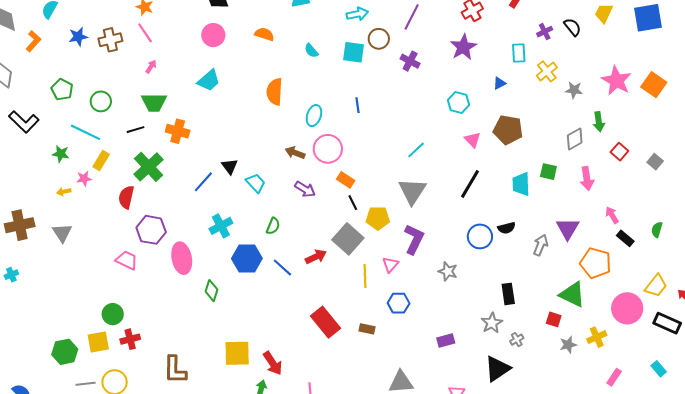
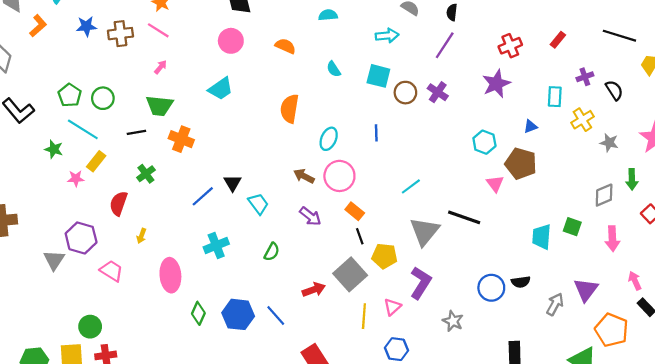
black semicircle: (572, 27) -> (614, 90), moved
pink line: (145, 33) -> (158, 30), turned -30
brown circle: (379, 39) -> (405, 93), moved
green pentagon: (62, 90) -> (70, 95), moved
brown pentagon: (508, 130) -> (521, 164), moved
cyan line: (416, 150) -> (411, 186), moved
green cross: (149, 167) -> (146, 174), size x0.6
black line: (470, 184) -> (464, 217), moved, turned 72
yellow arrow: (64, 192) -> (141, 236), moved, turned -64
purple hexagon: (151, 230) -> (81, 238), moved
gray triangle: (62, 233) -> (54, 260), moved
blue hexagon: (247, 259) -> (238, 314), moved
blue line: (282, 268) -> (276, 315), moved

